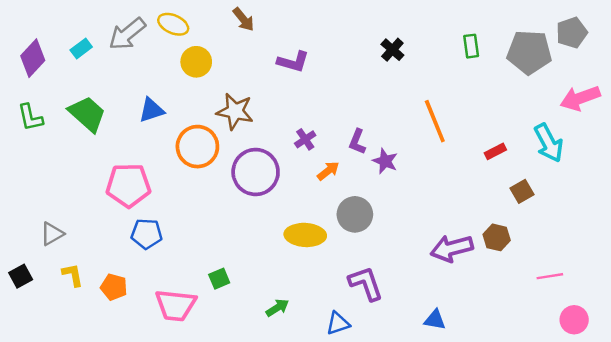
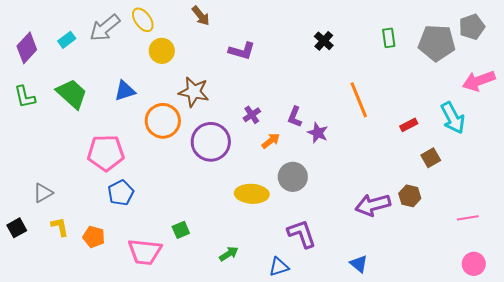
yellow ellipse: (173, 24) -> (143, 20), turned 30
blue pentagon: (147, 234) -> (121, 193), turned -30
pink line: (550, 276) -> (468, 218), moved
blue triangle: (435, 320) -> (359, 264), turned 30

